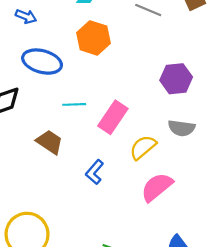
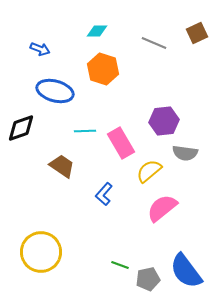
purple hexagon: (176, 79) -> (164, 121), moved
pink rectangle: (113, 117) -> (121, 143), turned -64

